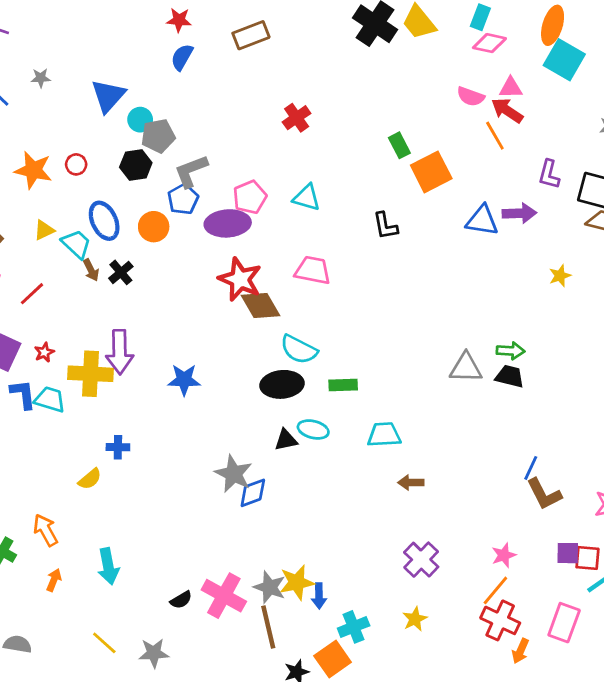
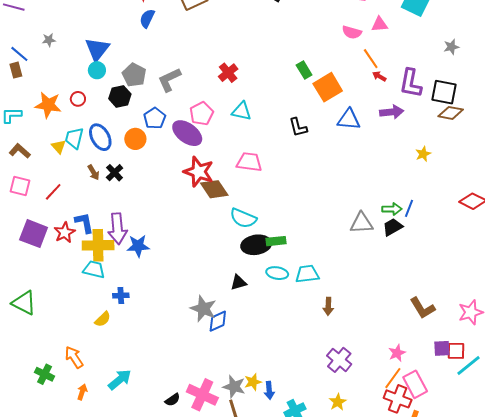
red arrow: (507, 110) -> (379, 76), moved, size x0.6
red cross: (297, 118) -> (228, 73), moved
cyan circle: (140, 120) -> (97, 70), moved
gray pentagon: (158, 136) -> (134, 75), turned -30
gray L-shape: (191, 171) -> (169, 80), moved
purple L-shape: (549, 174) -> (411, 83), size x1.4
blue triangle: (482, 221) -> (349, 119), moved
purple ellipse: (228, 223) -> (187, 133), turned 44
yellow triangle: (44, 230) -> (59, 147), turned -42
cyan trapezoid: (76, 244) -> (74, 138), moved, turned -115
red star: (44, 352) -> (65, 232), size x1.5
black trapezoid: (510, 376) -> (393, 227), turned -40
blue star: (184, 380) -> (138, 246), moved
black ellipse: (282, 384) -> (256, 245), moved
blue L-shape: (23, 394) -> (84, 223), moved
cyan trapezoid: (50, 399) -> (94, 269), moved
cyan ellipse: (313, 429) -> (277, 273), moved
blue line: (531, 468) -> (409, 208), moved
brown arrow: (411, 482) -> (328, 306), turned -84
cyan arrow: (108, 566) -> (120, 380), turned -115
yellow star: (297, 582) -> (253, 382), size x0.7
pink rectangle: (564, 623) -> (415, 384), moved, turned -44

